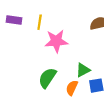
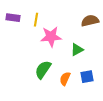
green triangle: (83, 70) -> (77, 50), moved

